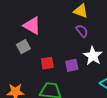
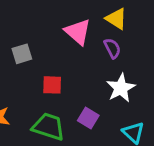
pink triangle: (32, 26) -> (78, 32), moved
purple square: (72, 65) -> (88, 118), moved, turned 32

